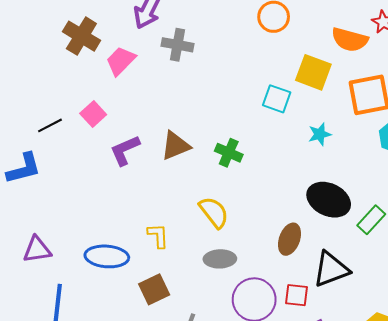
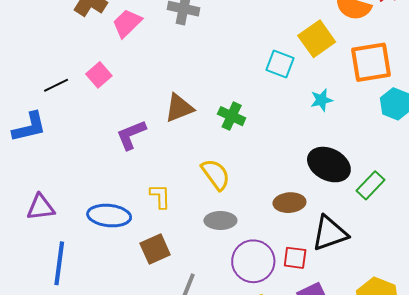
yellow square: (313, 72) -> (317, 39), turned 33
purple L-shape: (125, 150) -> (131, 135), moved
brown ellipse: (289, 239) -> (289, 203), turned 64

